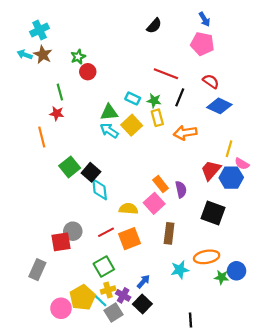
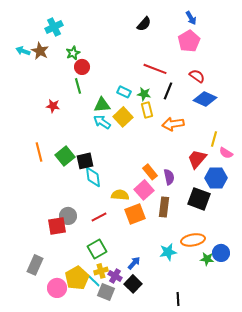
cyan cross: (40, 30) -> (54, 27), moved
pink pentagon: (202, 44) -> (189, 41), turned 30
green line: (60, 92) -> (78, 86), moved
orange line: (42, 137) -> (39, 152), moved
black square: (91, 172) -> (85, 161), turned 36
blue hexagon: (231, 178) -> (216, 178), moved
brown rectangle: (169, 233) -> (164, 207), moved
orange square: (130, 239) -> (135, 214), moved
gray rectangle: (37, 270) -> (35, 265), moved
gray square: (113, 313) -> (106, 292), turned -36

